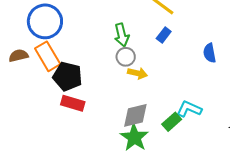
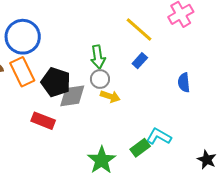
black pentagon: (68, 76) -> (56, 82), moved
gray diamond: (135, 115) -> (72, 96), moved

